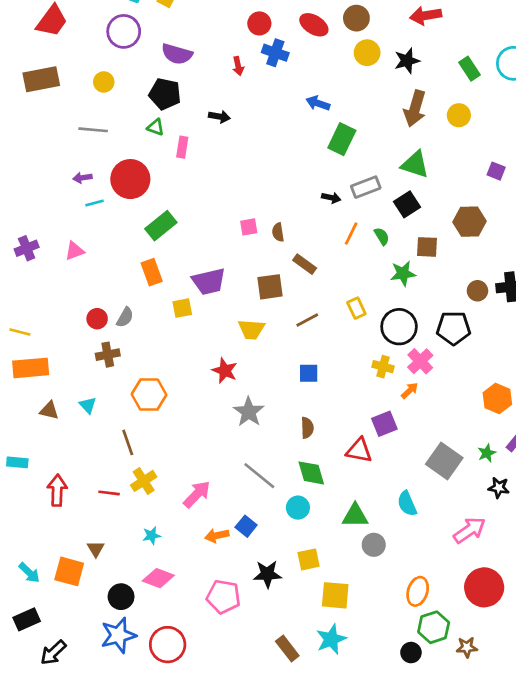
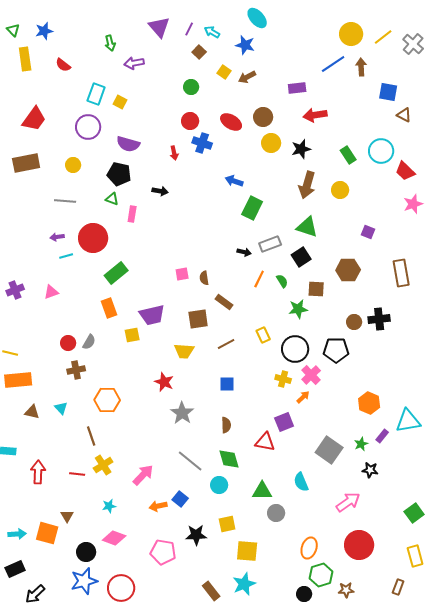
cyan arrow: (29, 573) -> (17, 534), turned -48

